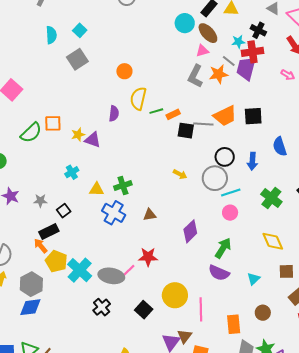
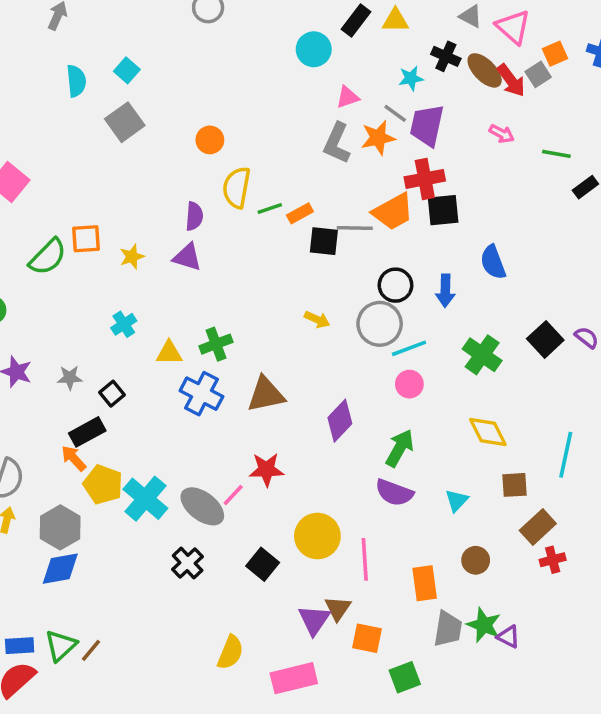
brown ellipse: (208, 33) -> (485, 70), moved
red cross: (253, 52) -> (425, 179), moved
purple triangle: (93, 140) -> (187, 257), moved
brown triangle: (150, 215) -> (266, 394), size x1.6
gray ellipse: (111, 276) -> (202, 506), turned 30

